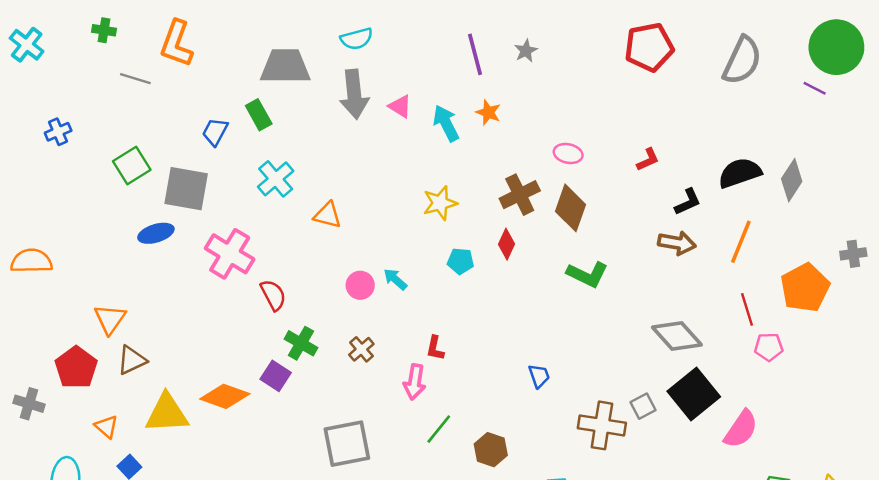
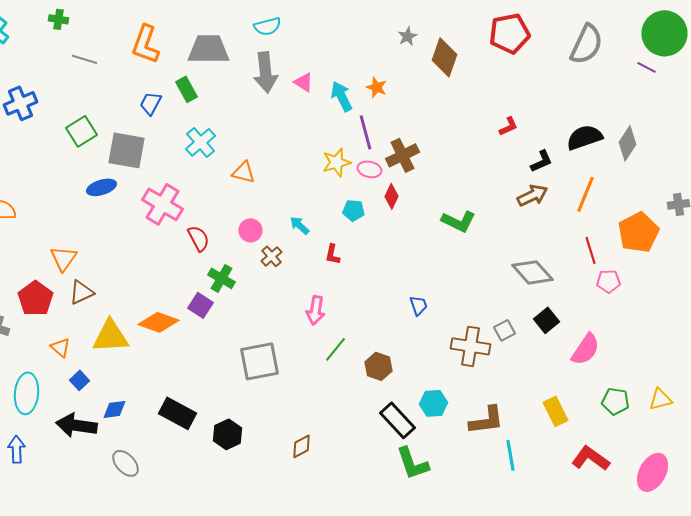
orange L-shape: (176, 44) -> (146, 44), moved
purple line: (475, 54) -> (366, 132), moved
blue cross: (58, 132) -> (20, 103), size x1.5
pink ellipse: (568, 154) -> (370, 169), moved
brown diamond: (571, 208) -> (444, 57), moved
brown arrow: (677, 243) -> (532, 195), turned -36
pink circle: (360, 285) -> (250, 230), moved
red L-shape: (435, 348) -> (332, 254), moved
brown cross: (361, 349) -> (272, 256), moved
black square: (694, 394) -> (546, 320), size x0.6

